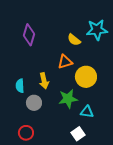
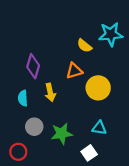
purple diamond: (29, 35) -> (33, 66), moved
green star: (68, 99) -> (62, 134), moved
gray circle: (34, 103) -> (34, 127), moved
red circle: (26, 133) -> (18, 152), moved

